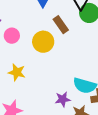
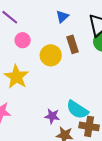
yellow star: (17, 72) -> (16, 77), size x1.4

